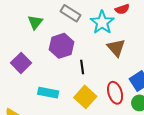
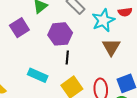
purple square: (21, 63) -> (19, 28), moved
black line: (82, 67) -> (67, 58), moved

